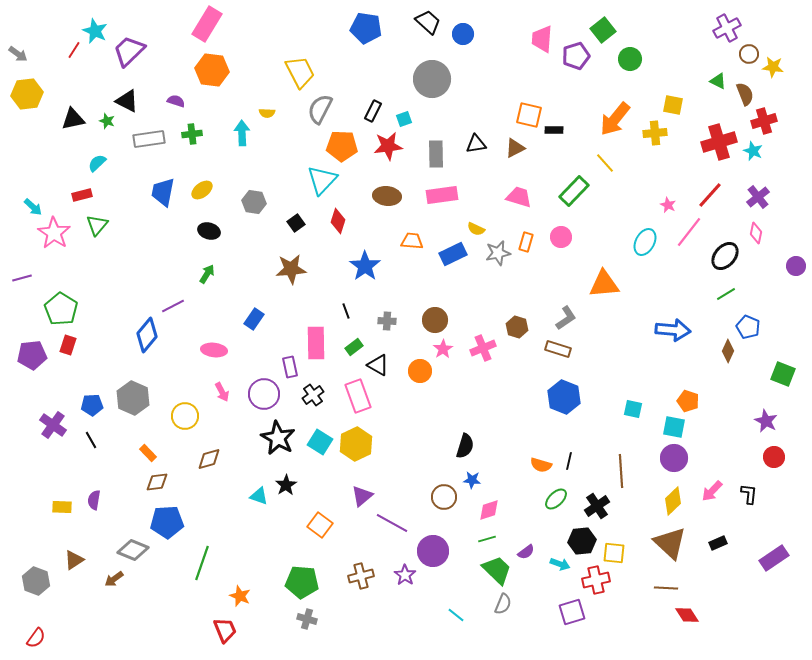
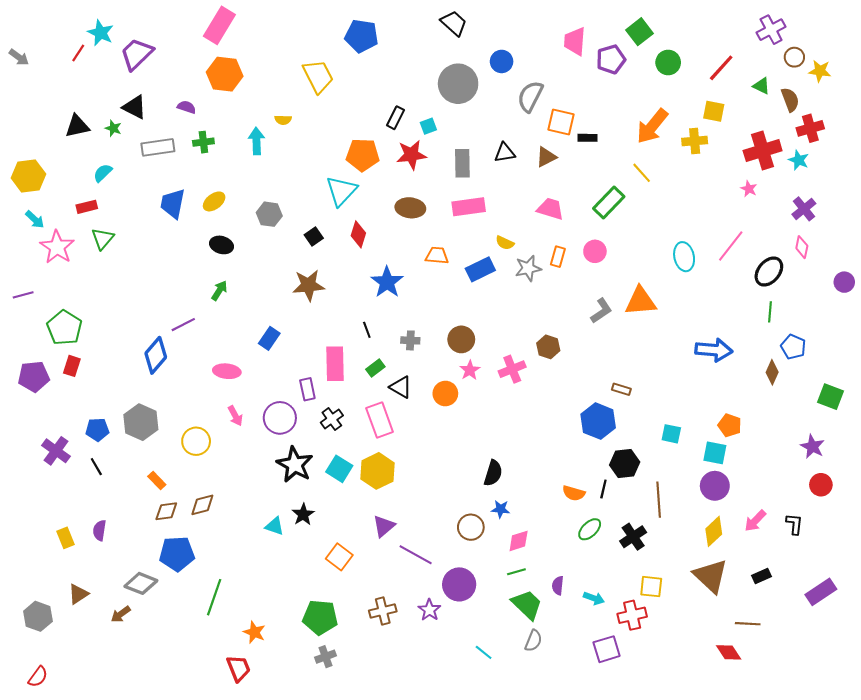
blue pentagon: (366, 28) -> (362, 36), moved
blue circle: (463, 34) -> (502, 61), moved
yellow hexagon: (27, 94) -> (28, 176), moved
gray semicircle: (320, 109) -> (530, 96), moved
red line: (710, 195) -> (721, 68), moved
pink star: (668, 205) -> (749, 189), moved
cyan ellipse: (645, 242) -> (684, 257), turned -40
green line: (726, 294) -> (770, 312), turned -54
gray L-shape: (566, 318) -> (601, 311), moved
brown rectangle: (558, 349) -> (621, 389), moved, size x0.7
brown diamond: (209, 459) -> (202, 505), moved
yellow rectangle: (62, 507) -> (66, 538), turned 66
black hexagon: (582, 541) -> (625, 464), moved
purple semicircle: (526, 552) -> (558, 586), turned 132
brown line: (666, 588) -> (748, 624), moved
gray cross: (307, 619) -> (325, 657), turned -36

